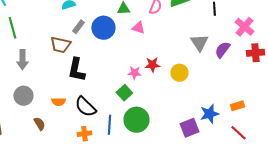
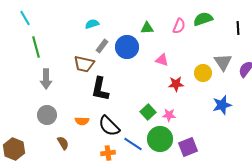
pink triangle: (138, 28) -> (162, 60), moved
pink star: (134, 73) -> (169, 115), moved
yellow circle: (179, 73) -> (203, 73), moved
blue star: (209, 114) -> (222, 105), moved
blue line: (109, 125) -> (133, 144), turned -60
purple square: (189, 128) -> (188, 147), moved

